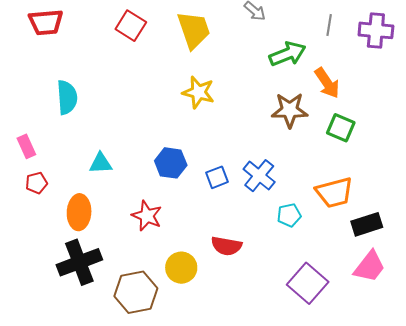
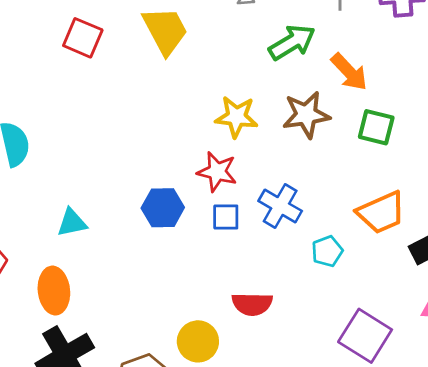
yellow star: (198, 92) -> (236, 117), moved
blue square: (217, 177) -> (226, 217), turned 30
red star: (147, 216) -> (217, 172), moved

